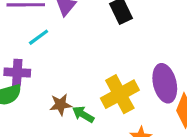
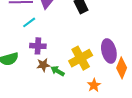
purple cross: (17, 72) -> (38, 46), moved

